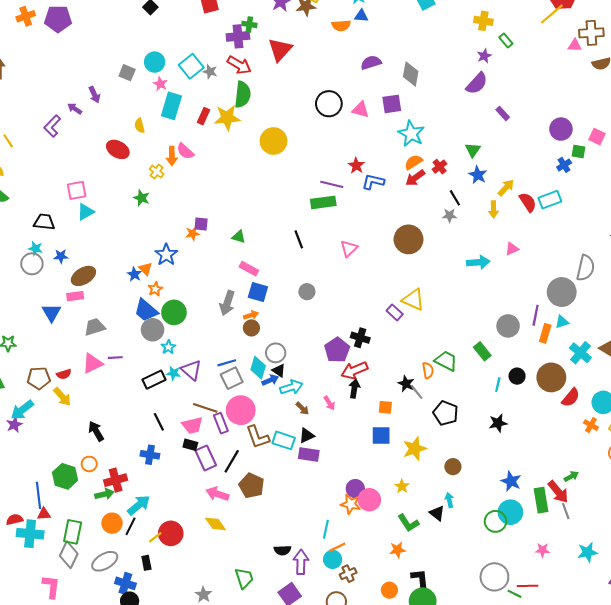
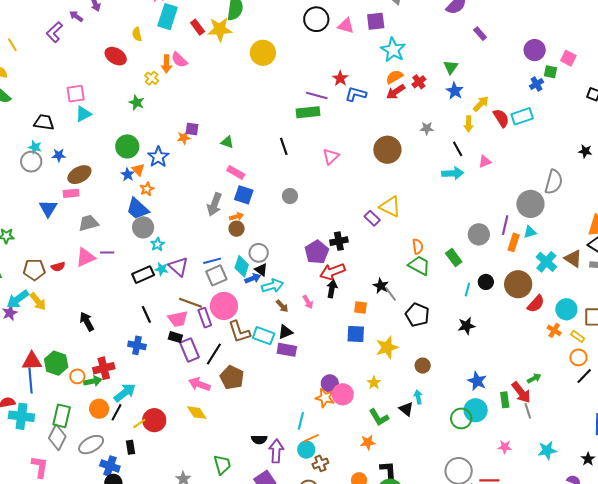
red rectangle: (203, 116) -> (198, 27), turned -63
black line: (455, 198) -> (458, 149), moved
green circle: (174, 312) -> (127, 146), moved
black cross: (360, 338) -> (339, 241), turned -30
orange semicircle: (428, 370) -> (418, 247), moved
yellow arrow: (62, 397) -> (38, 301), moved
orange circle: (89, 464) -> (77, 376), moved
green rectangle: (541, 500) -> (505, 400), size x0.7
red triangle: (44, 514) -> (32, 361), moved, size x1.5

